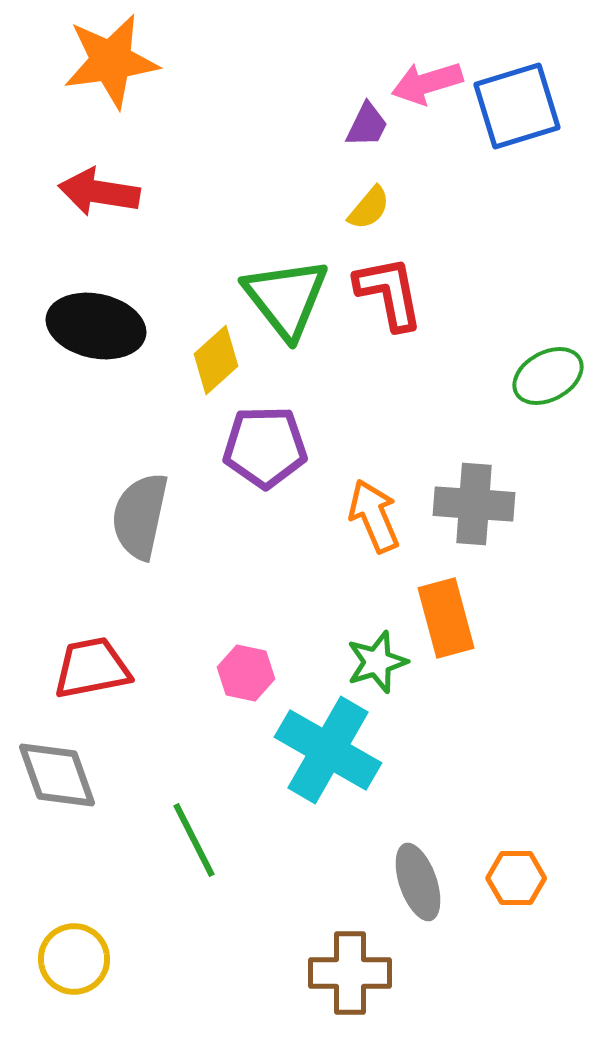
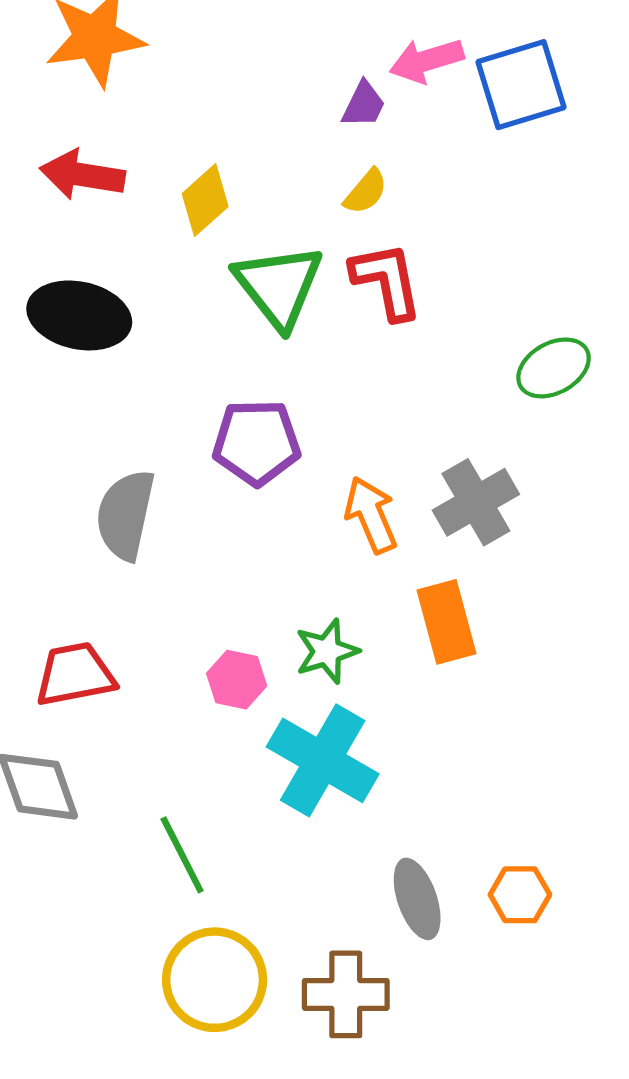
yellow diamond: (216, 360) -> (205, 200), moved
gray cross: (474, 504) -> (476, 502), turned -34
green star: (377, 662) -> (327, 651), moved
yellow circle: (74, 959) -> (215, 980), moved, size x1.4

